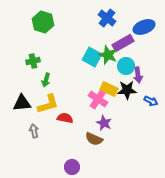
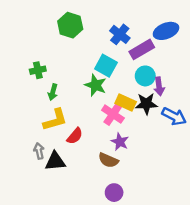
blue cross: (107, 18) -> (120, 34), moved
green hexagon: (43, 22) -> (70, 25), moved
green star: (108, 55) -> (96, 85), moved
blue arrow: (151, 101) -> (174, 116), size x1.5
black triangle: (22, 103) -> (55, 161), moved
red semicircle: (65, 118) -> (75, 136), turned 119
purple circle: (72, 167) -> (114, 193), moved

